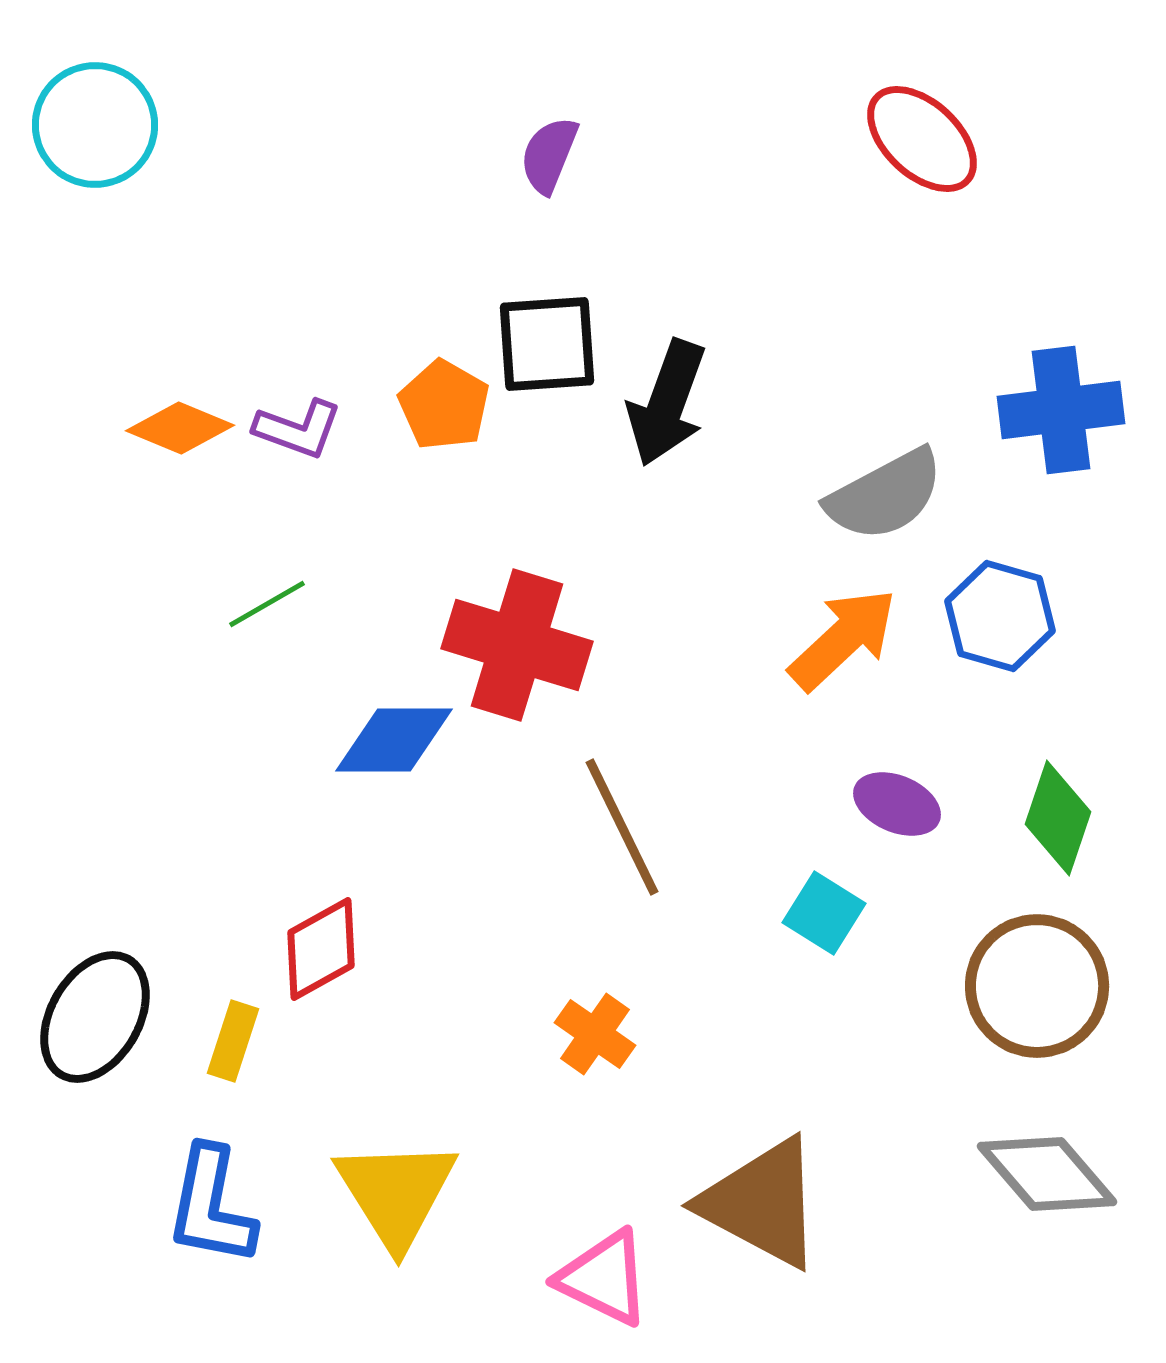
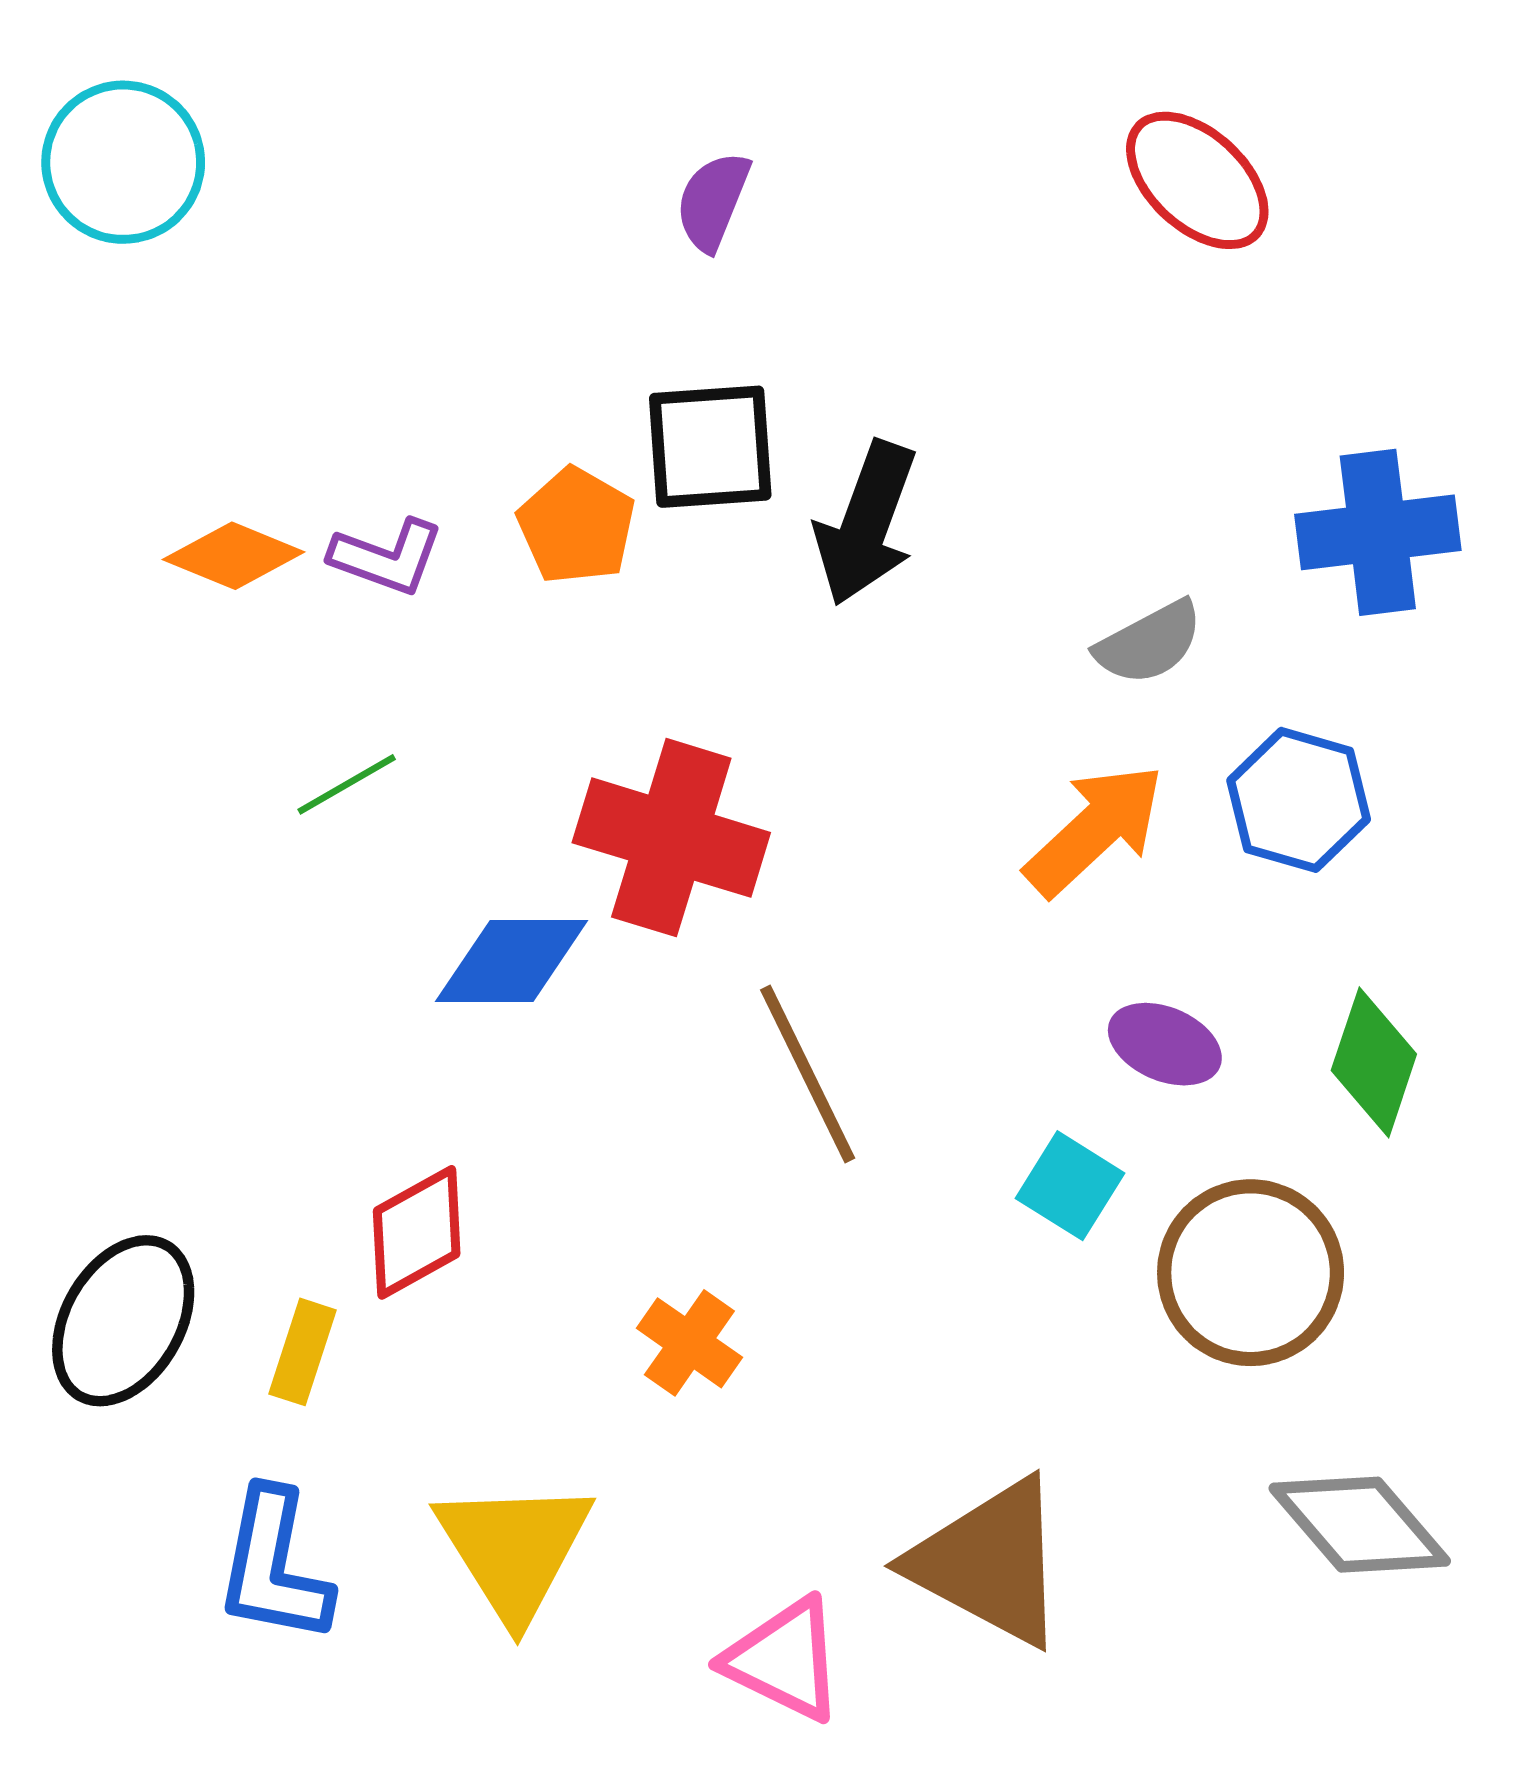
gray semicircle: (885, 495) -> (1149, 643), size x0.7
brown circle: (1037, 986) -> (1251, 1273), moved
orange cross: (595, 1034) -> (689, 1343), moved

